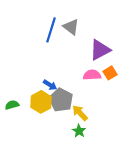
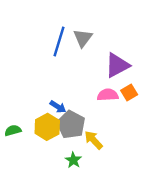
gray triangle: (71, 27) -> (83, 38), turned 30
green star: (79, 131) -> (73, 160), moved

